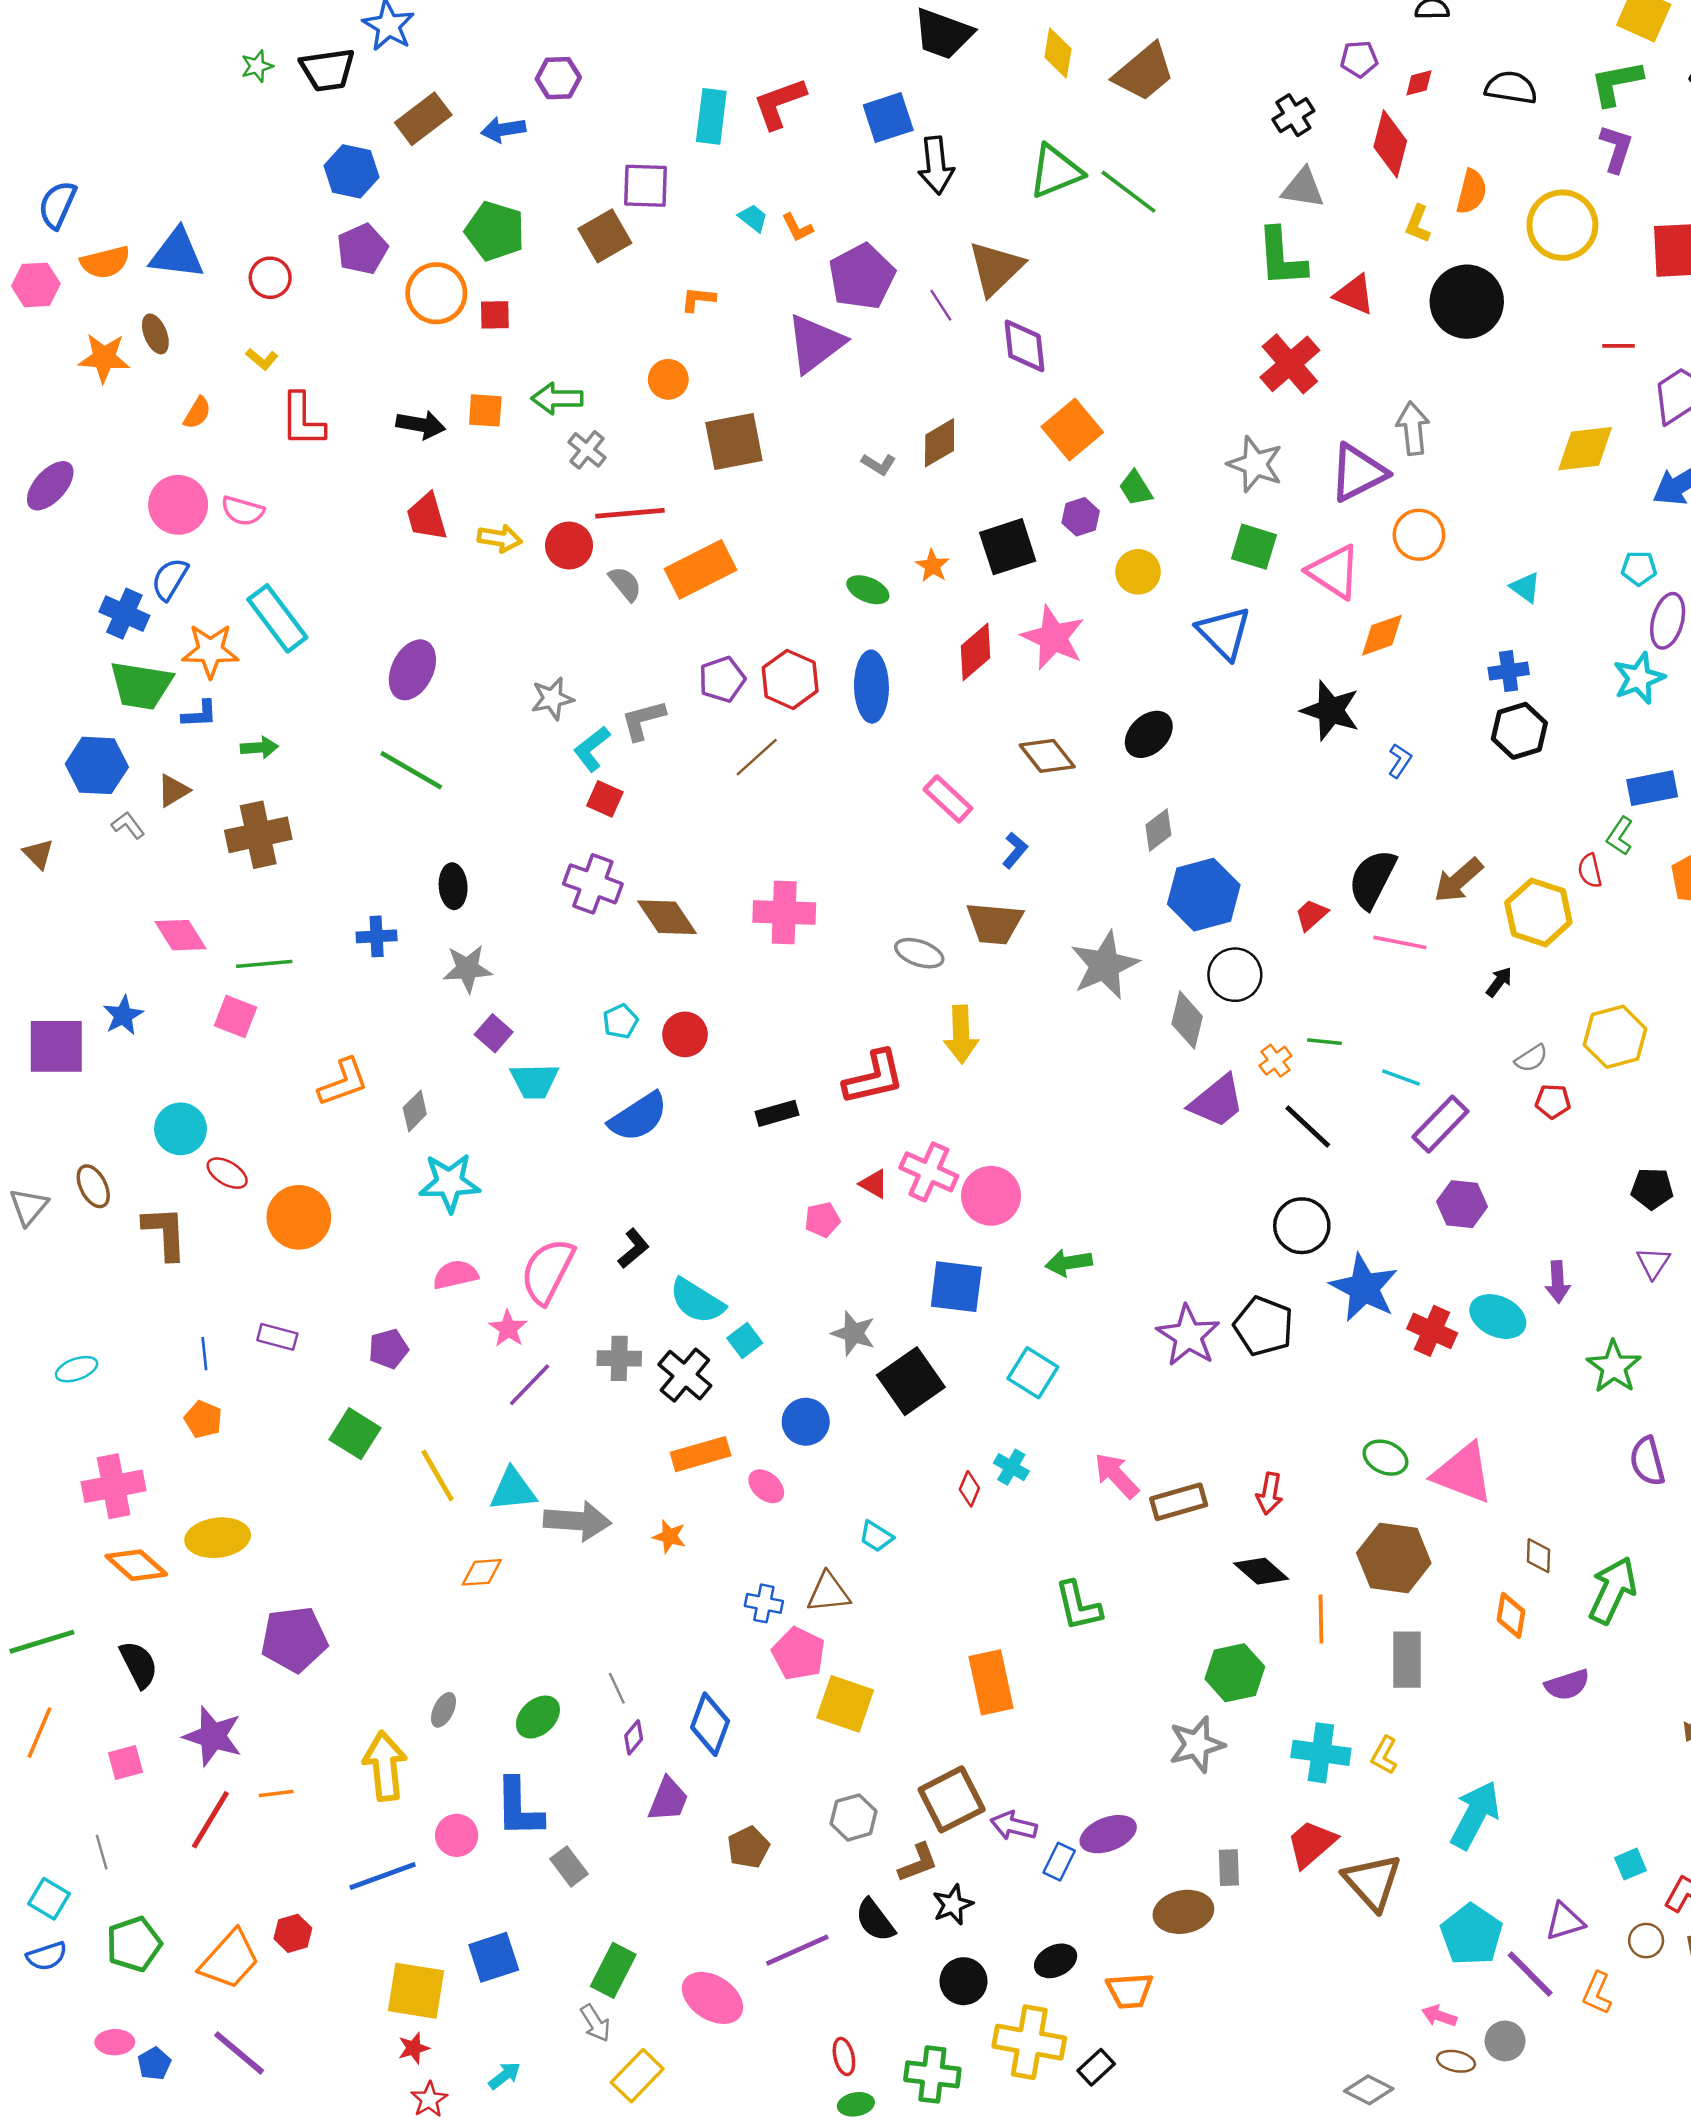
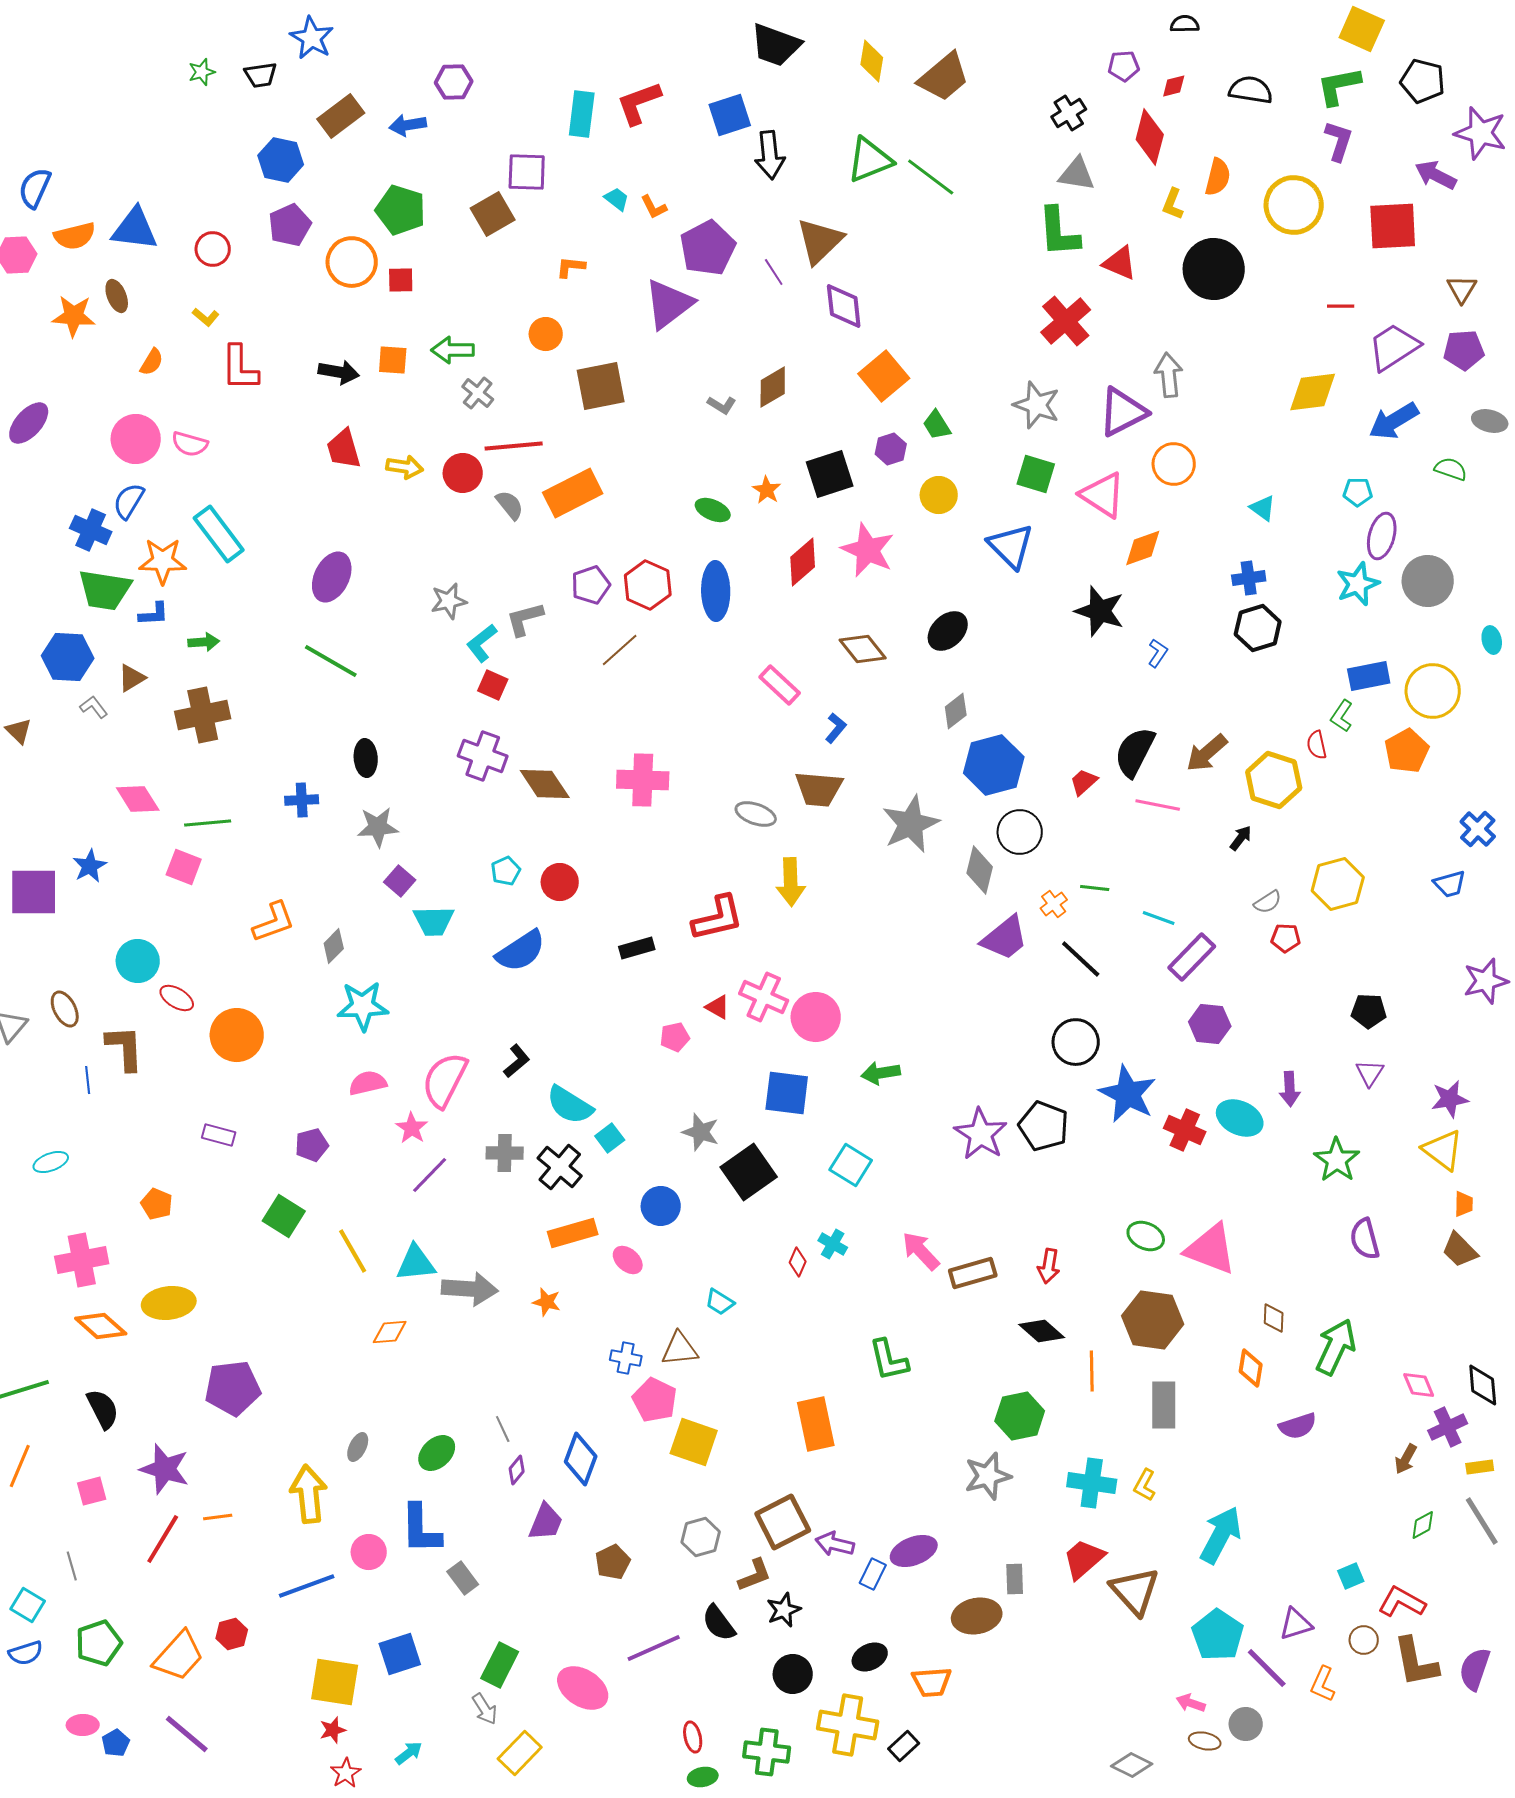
black trapezoid: (328, 70) -> (261, 75), size x0.7
blue line: (204, 1354) -> (88, 1080), moved

